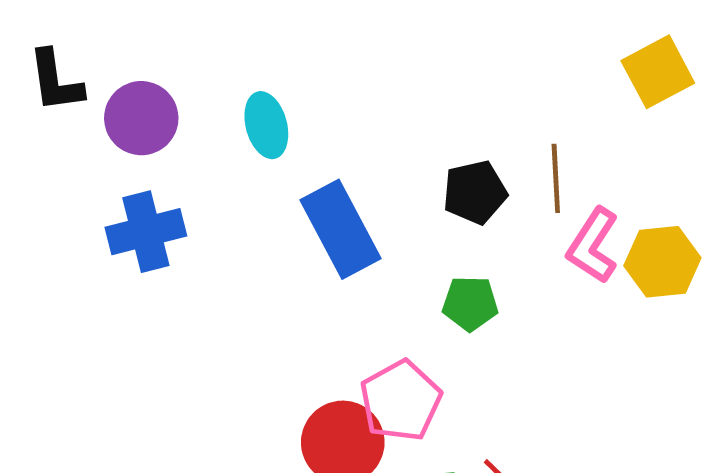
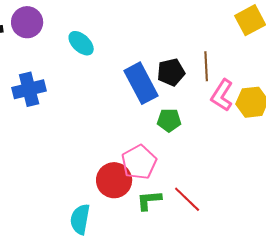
purple circle: (141, 118) -> (27, 22), moved
cyan ellipse: (266, 125) -> (81, 43), turned -32
blue rectangle: (340, 229) -> (141, 83), moved

